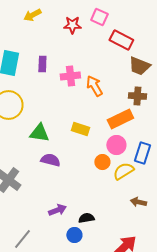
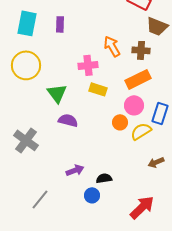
pink cross: (70, 76) -> (88, 65), moved
brown cross: (137, 96) -> (141, 50), moved
green triangle: (39, 133) -> (57, 93), turned 45
brown arrow: (138, 202) -> (156, 162), turned -35

